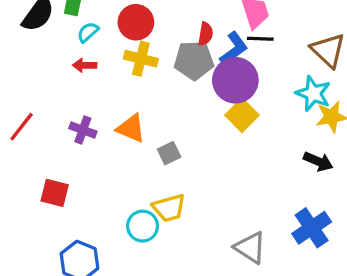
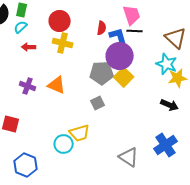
cyan semicircle: (88, 32) -> (21, 27), moved
blue L-shape: (234, 49) -> (119, 37), turned -70
gray pentagon: (194, 60) -> (102, 73), moved
gray square: (169, 153) -> (98, 103), moved

